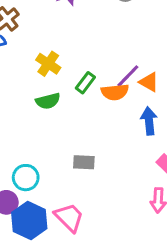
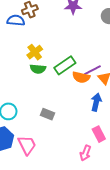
yellow cross: (48, 64) -> (35, 52), moved
green rectangle: (85, 83) -> (65, 65), size x1.5

